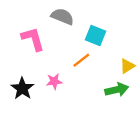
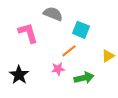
pink star: (54, 81) -> (58, 69), moved
green arrow: (117, 90) -> (84, 78), moved

